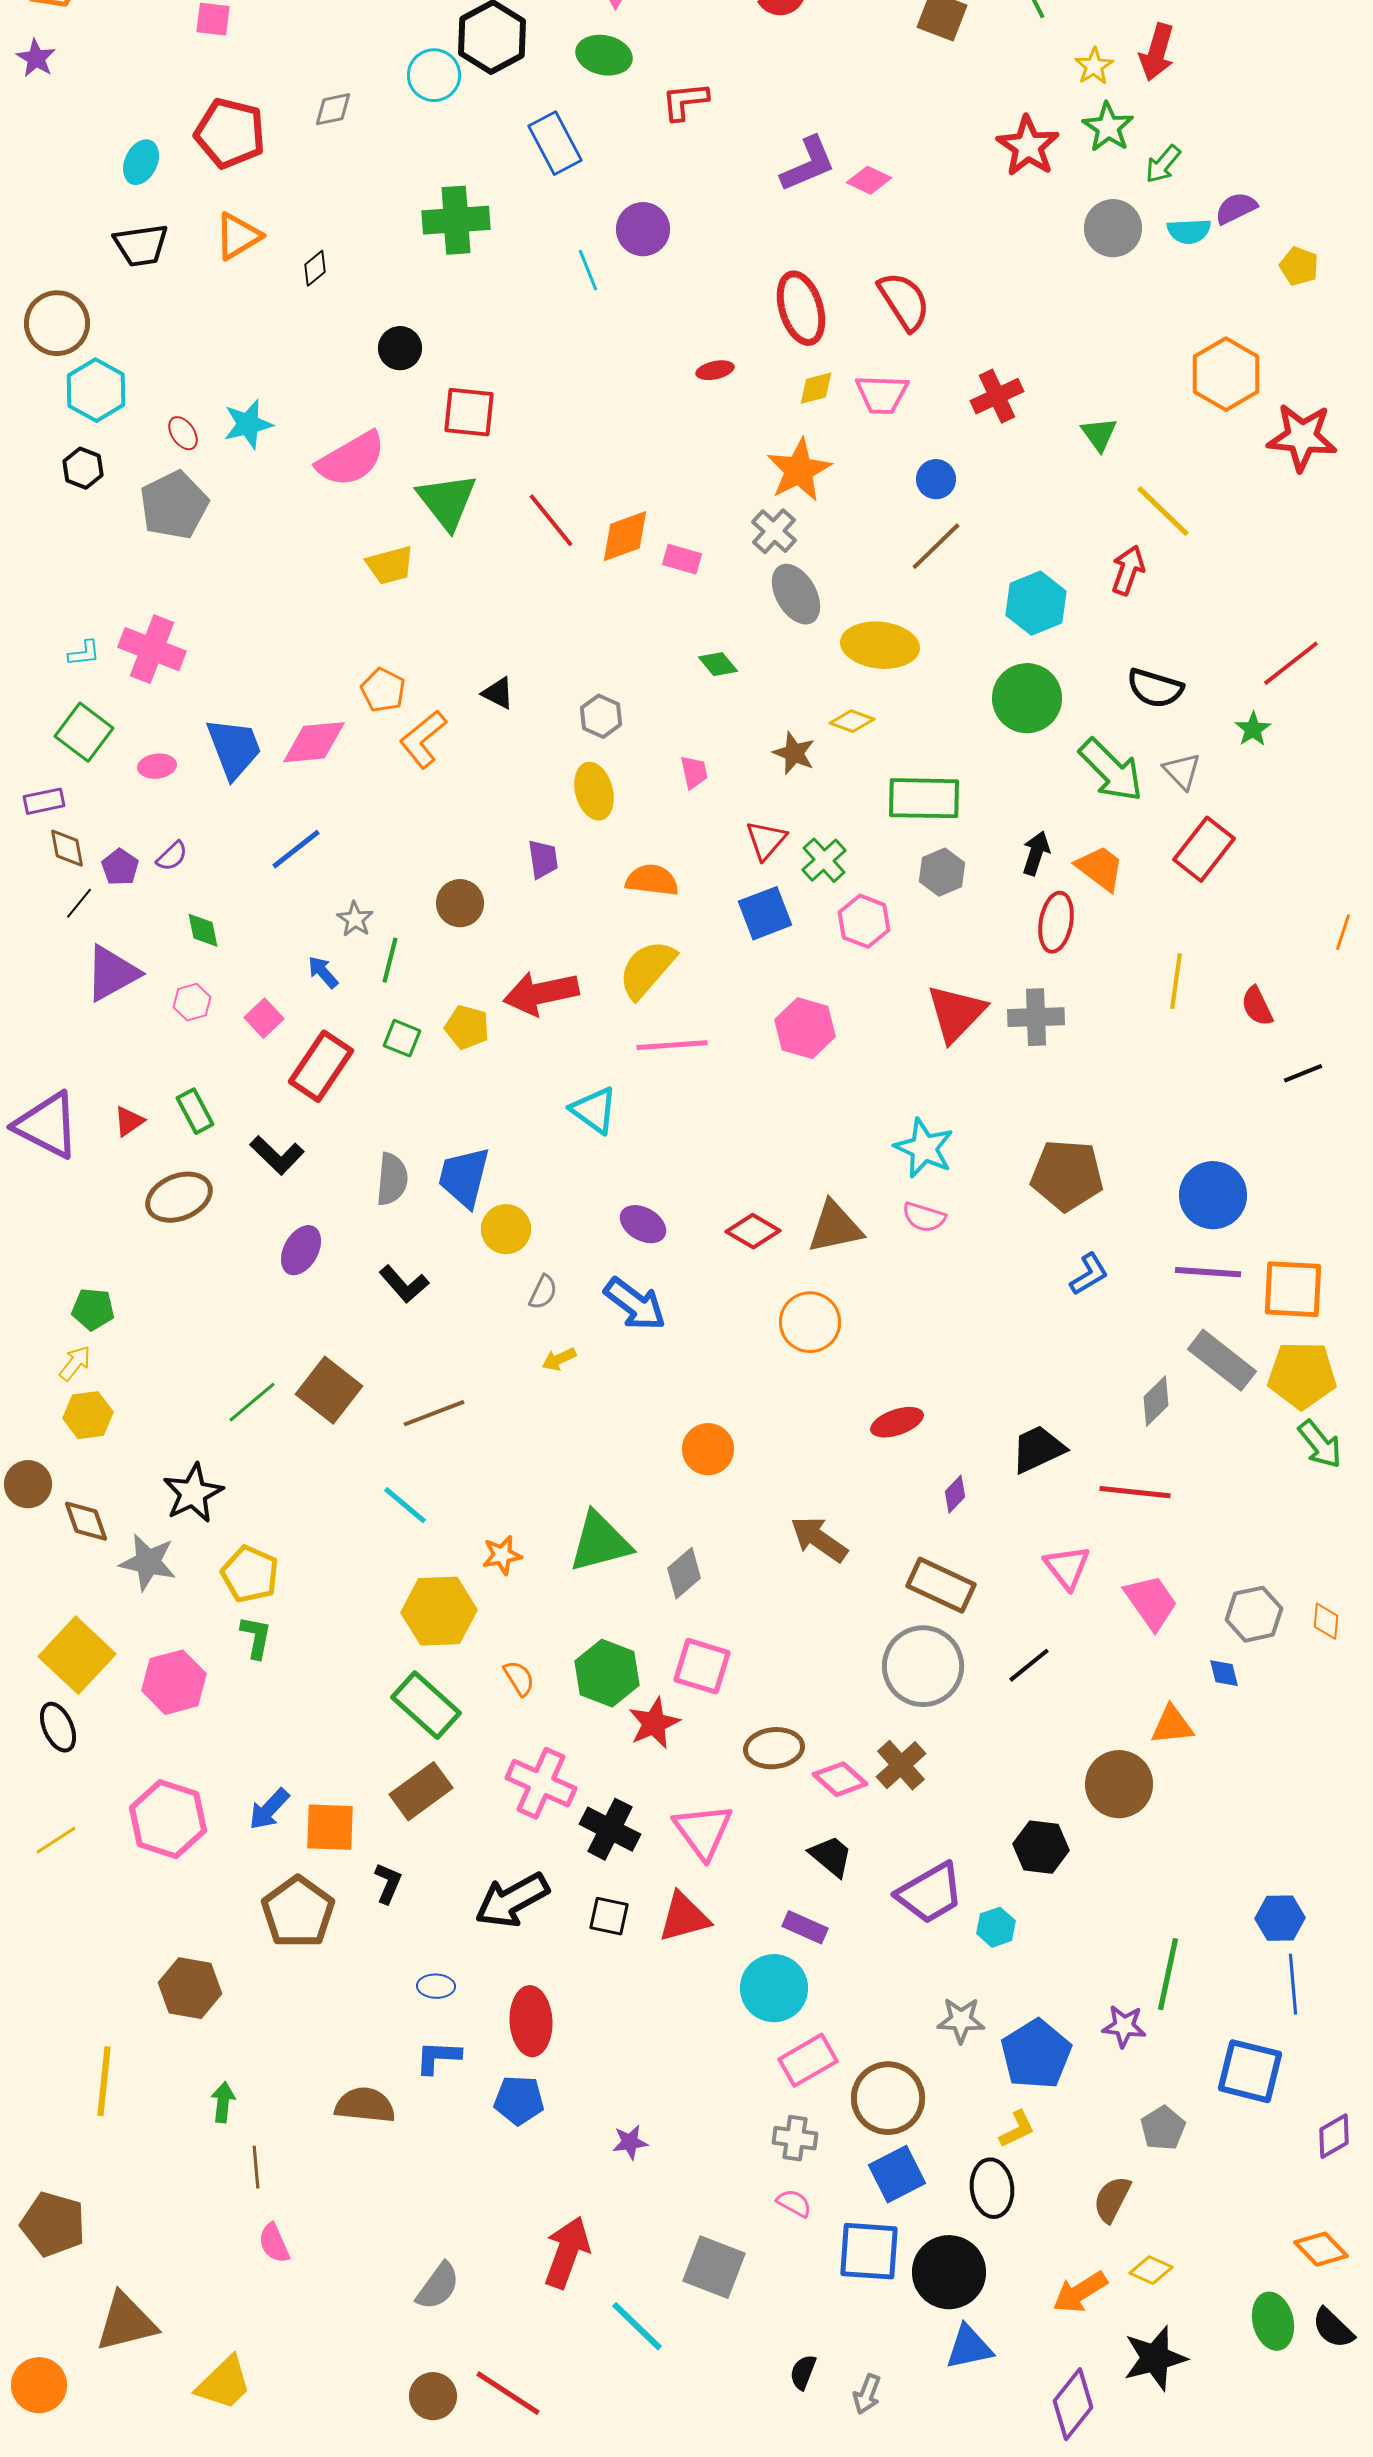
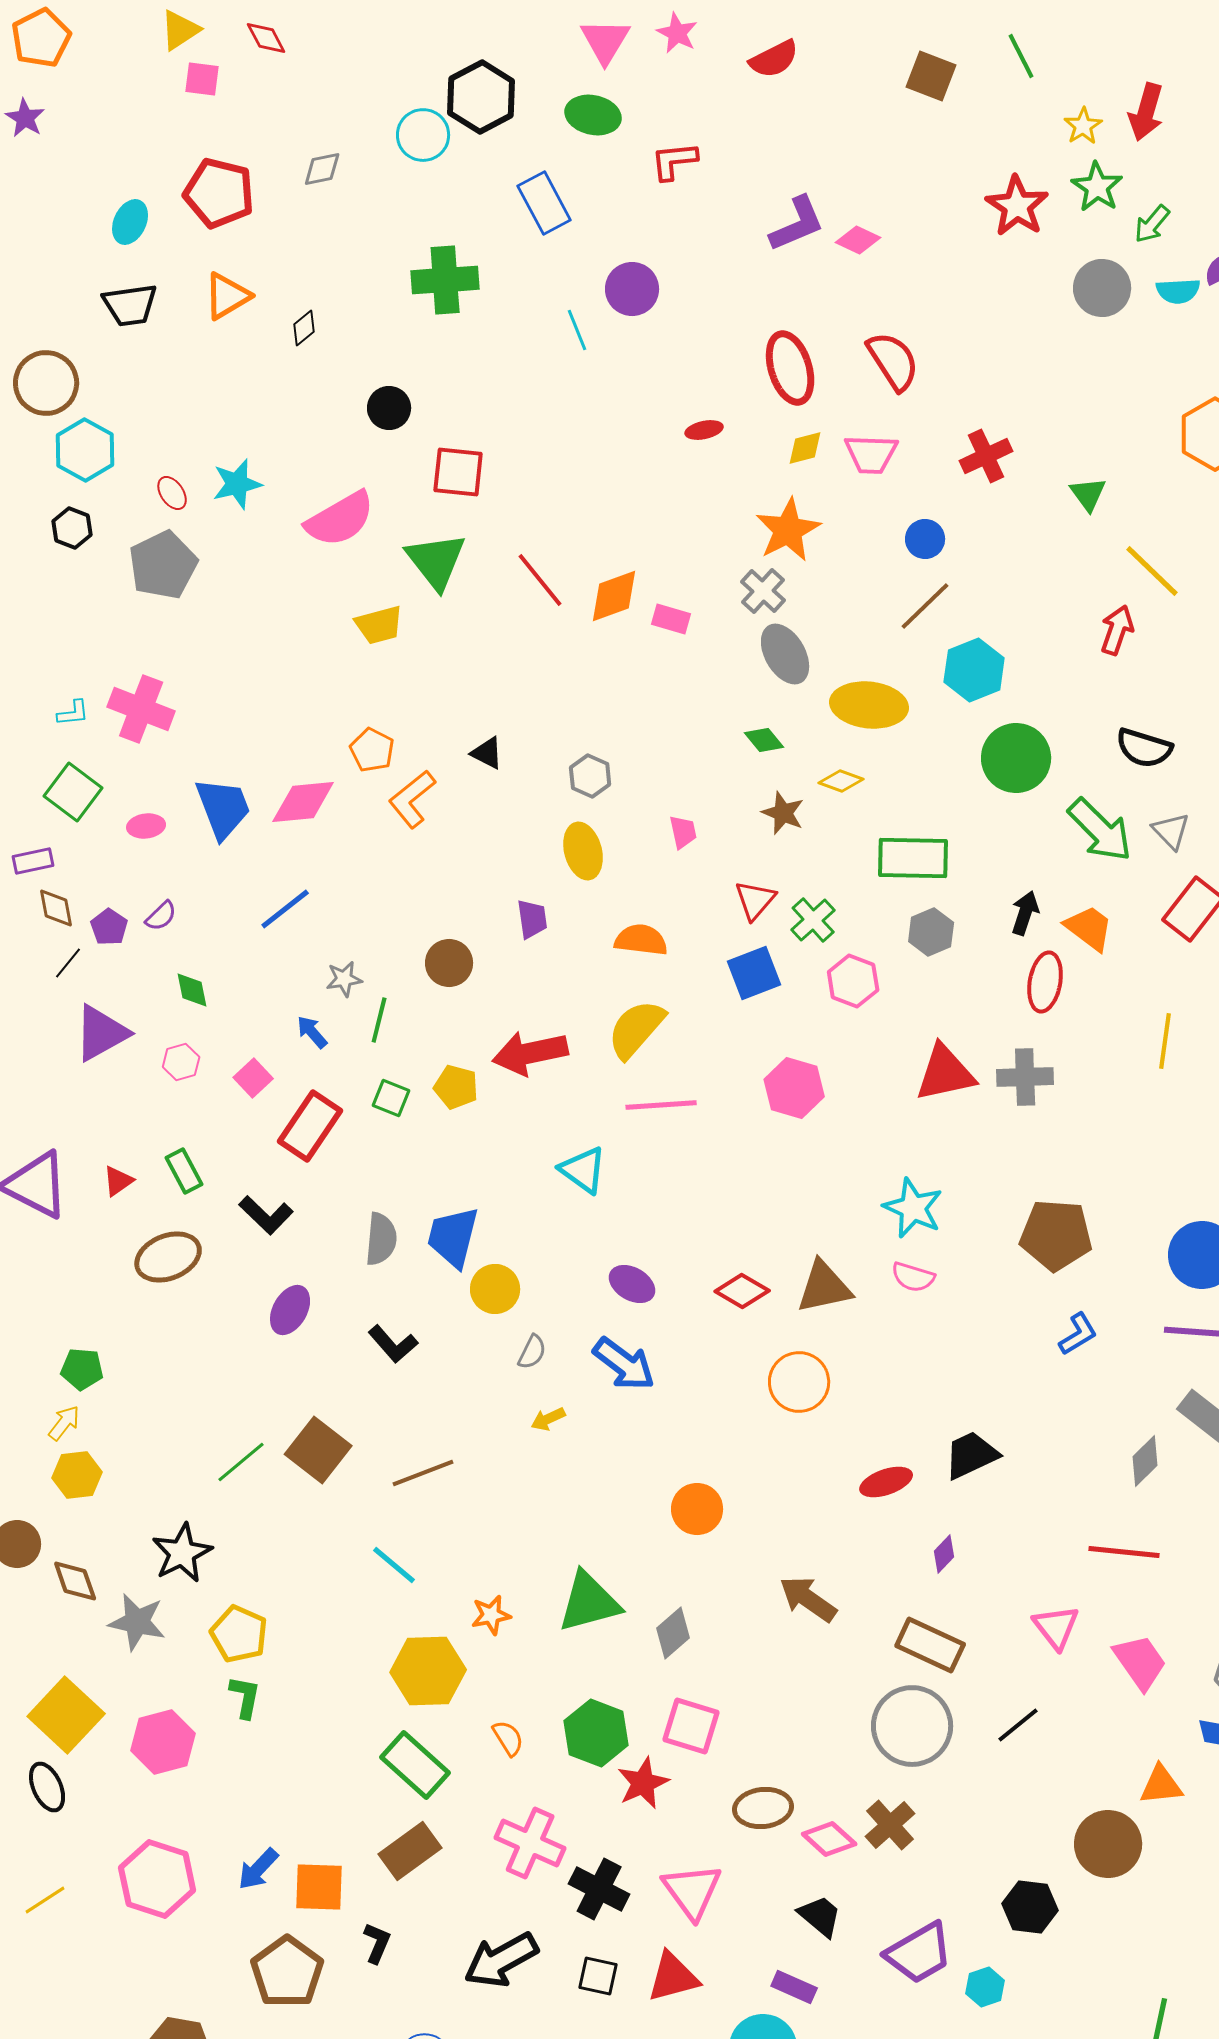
cyan hexagon: (1036, 603) -> (974, 670), moved
green diamond: (718, 664) -> (764, 740), moved
gray star: (355, 919) -> (344, 979), turned 30
red triangle: (956, 1013) -> (945, 1073), turned 34
black trapezoid: (1038, 1449) -> (971, 1455), moved

